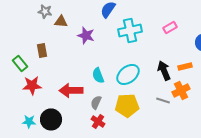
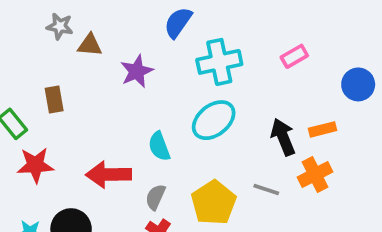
purple star: (86, 35) -> (137, 71), turned 30
cyan ellipse: (128, 74) -> (214, 120), moved
gray line: (163, 100) -> (266, 190), moved
yellow pentagon: (127, 105) -> (214, 203), turned -30

